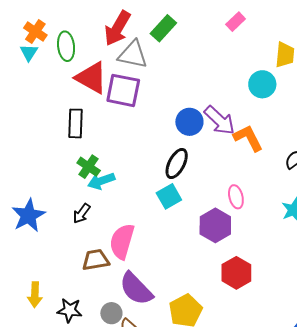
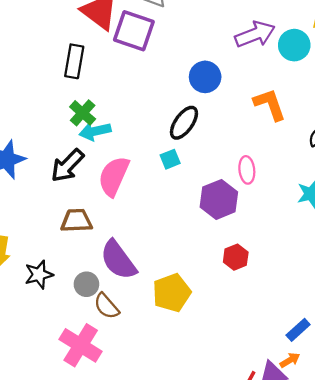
purple arrow: (220, 120) -> (255, 34), moved, turned -72
cyan square: (169, 196) -> (170, 159), size x0.7
black arrow: (82, 214) -> (67, 166), size x1.5
pink semicircle: (122, 241) -> (114, 176), moved
red hexagon: (236, 273) -> (236, 257), size x0.7
black star: (70, 310) -> (39, 275), turned -30

